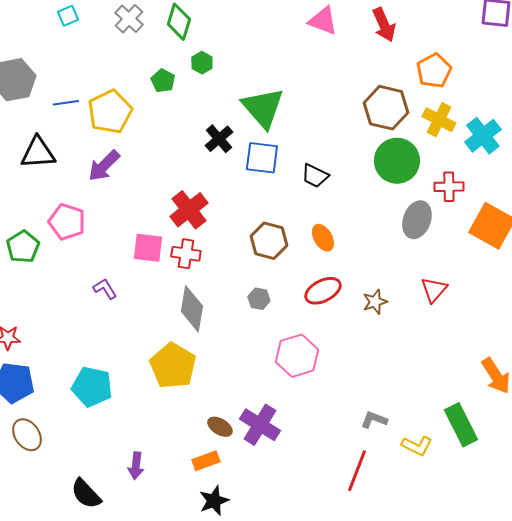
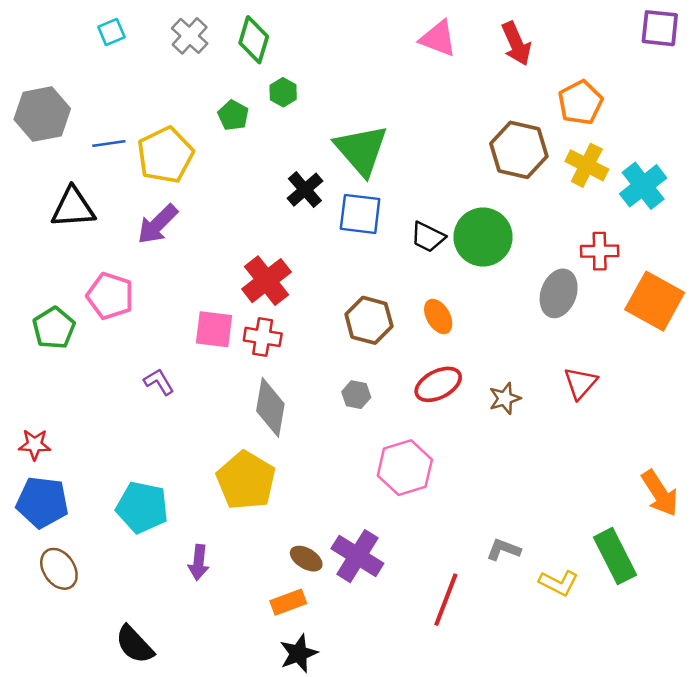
green circle: (397, 161) -> (483, 237), moved
purple arrow: (136, 466) -> (199, 562), moved
red line: (357, 471) -> (446, 600), moved

